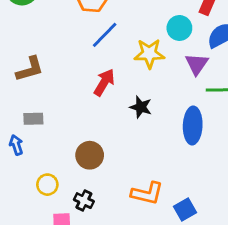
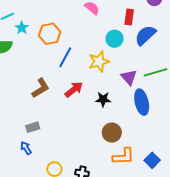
purple triangle: (197, 64) -> (129, 77), moved
brown L-shape: (30, 69) -> (40, 88), moved
red arrow: (104, 82) -> (74, 89), turned 36
brown circle: (90, 155) -> (112, 133), moved

